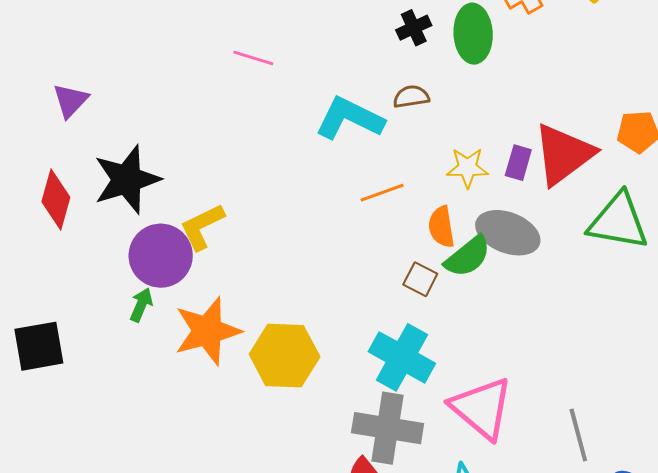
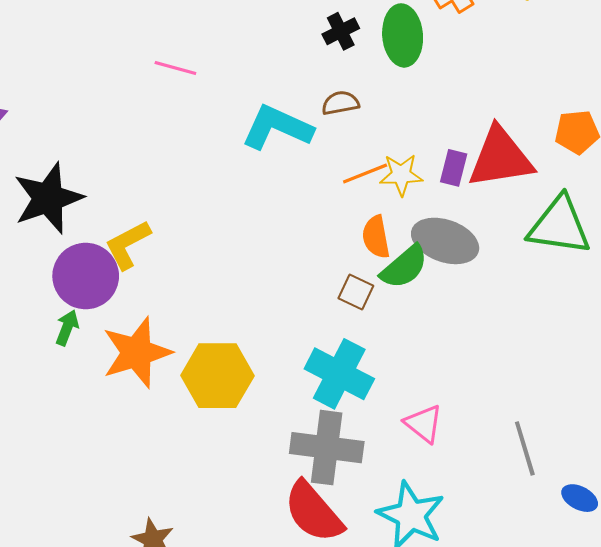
red triangle: (564, 154) -> (500, 158), turned 30
orange line: (382, 193) -> (365, 173), moved
pink triangle: (482, 408) -> (424, 424), size x0.6

